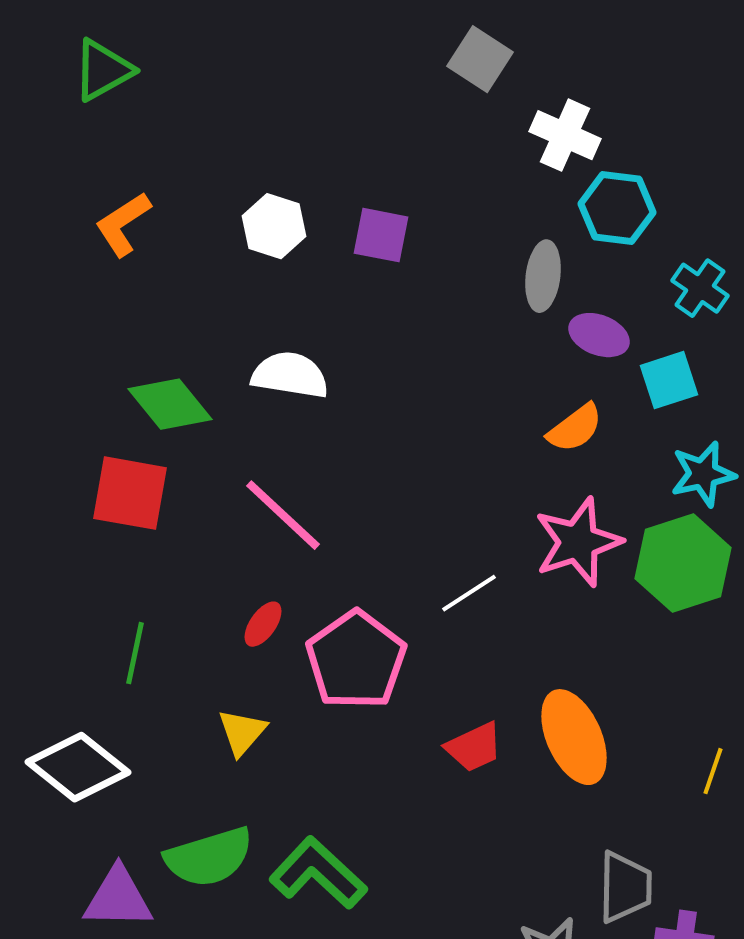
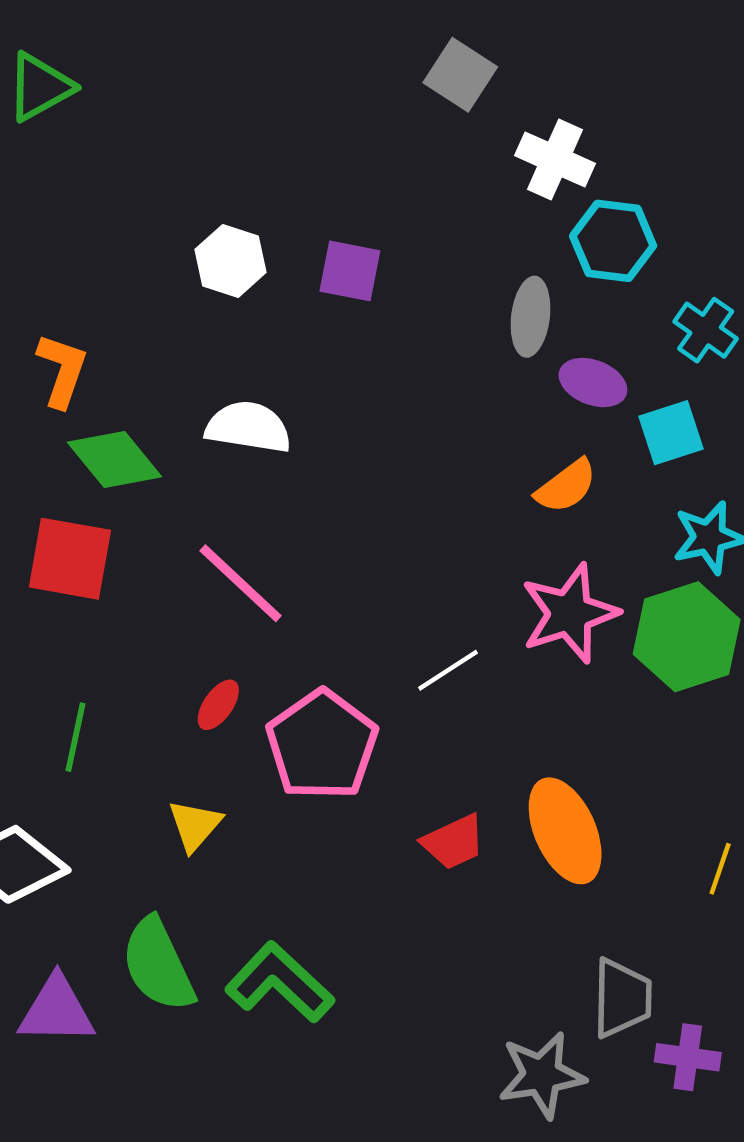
orange L-shape: (123, 224) -> (62, 370), moved, turned 142
green semicircle: (209, 857) -> (158, 965), turned 82

